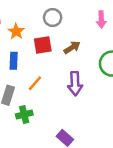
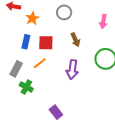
red square: (43, 45) -> (46, 43), moved
brown arrow: (72, 47) -> (75, 40), turned 88
green cross: (24, 114) -> (26, 87), turned 32

